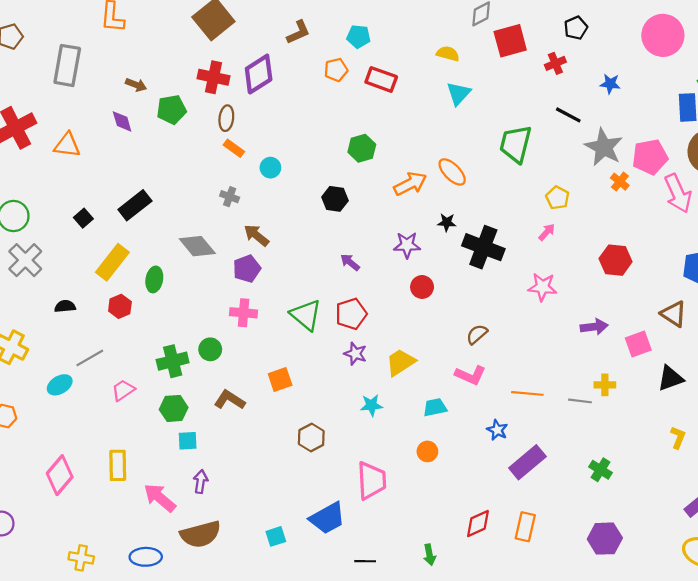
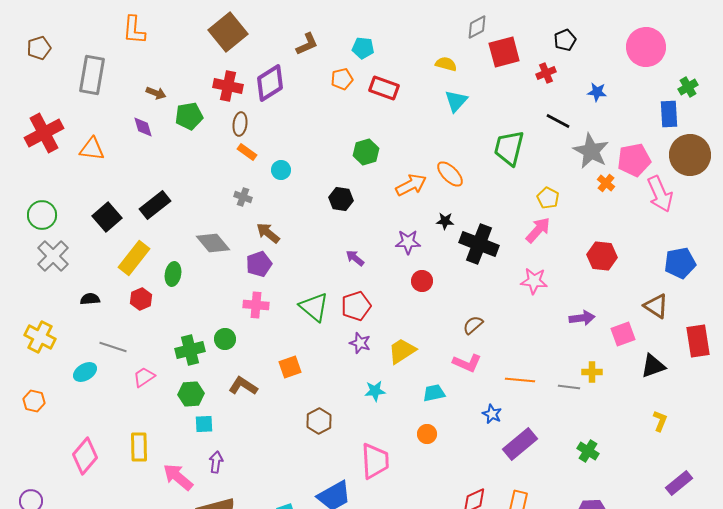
black square: (83, 218) -> (107, 217), size x1.6
pink arrow: (547, 232) -> (538, 230), size x1.6
gray line: (90, 358) -> (113, 347), turned 48

